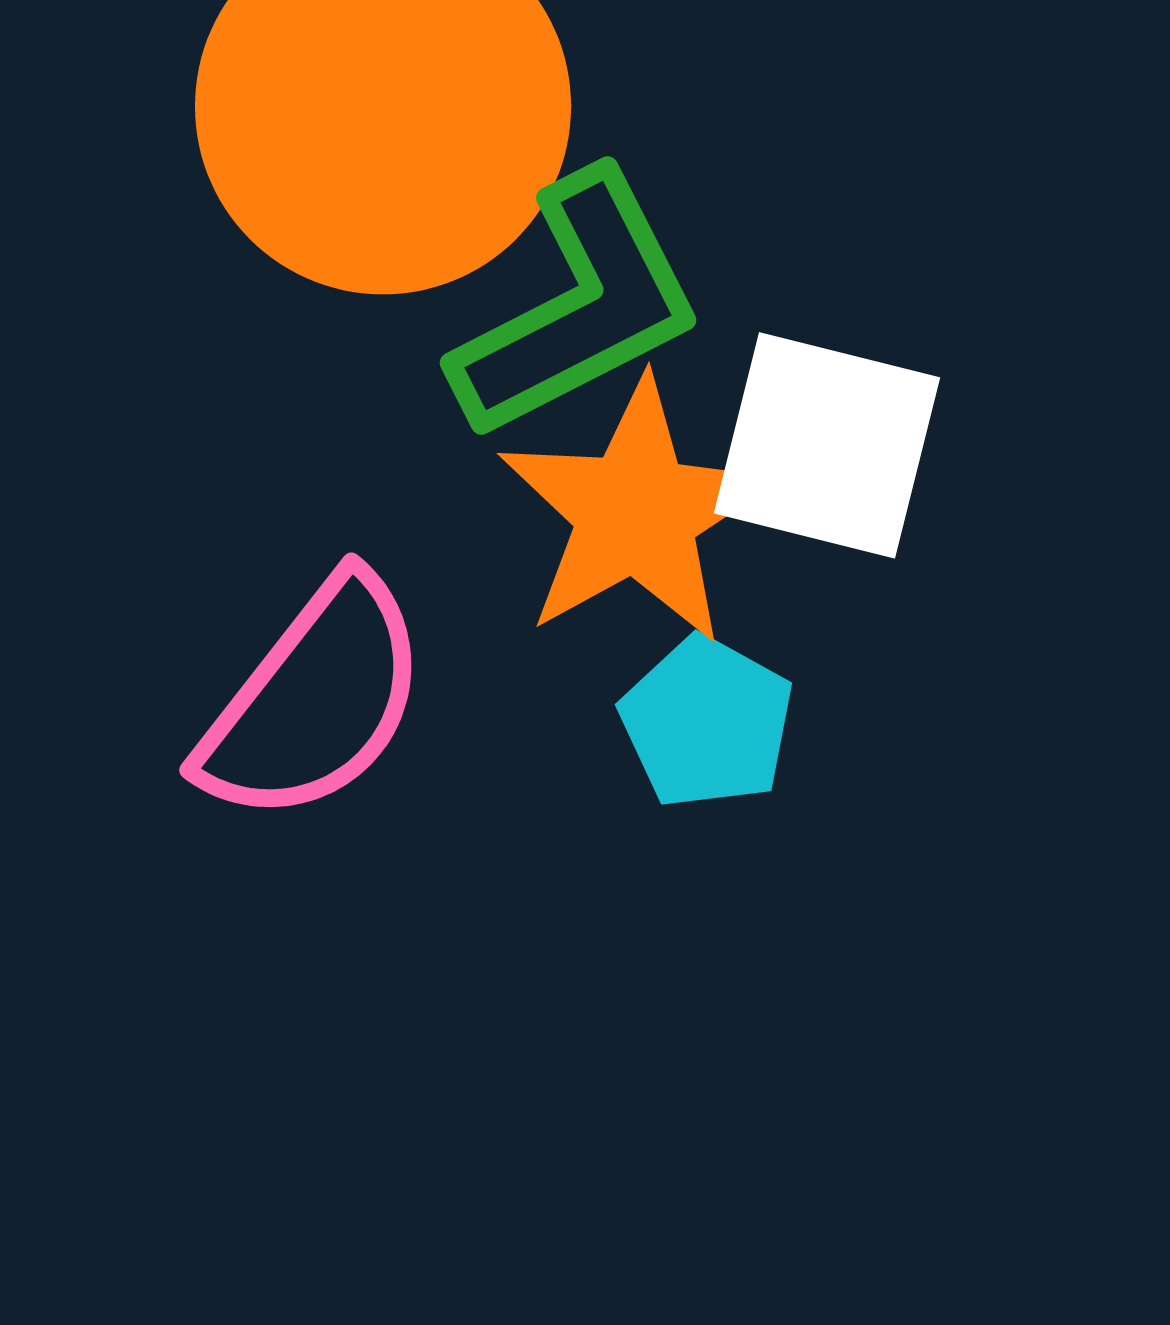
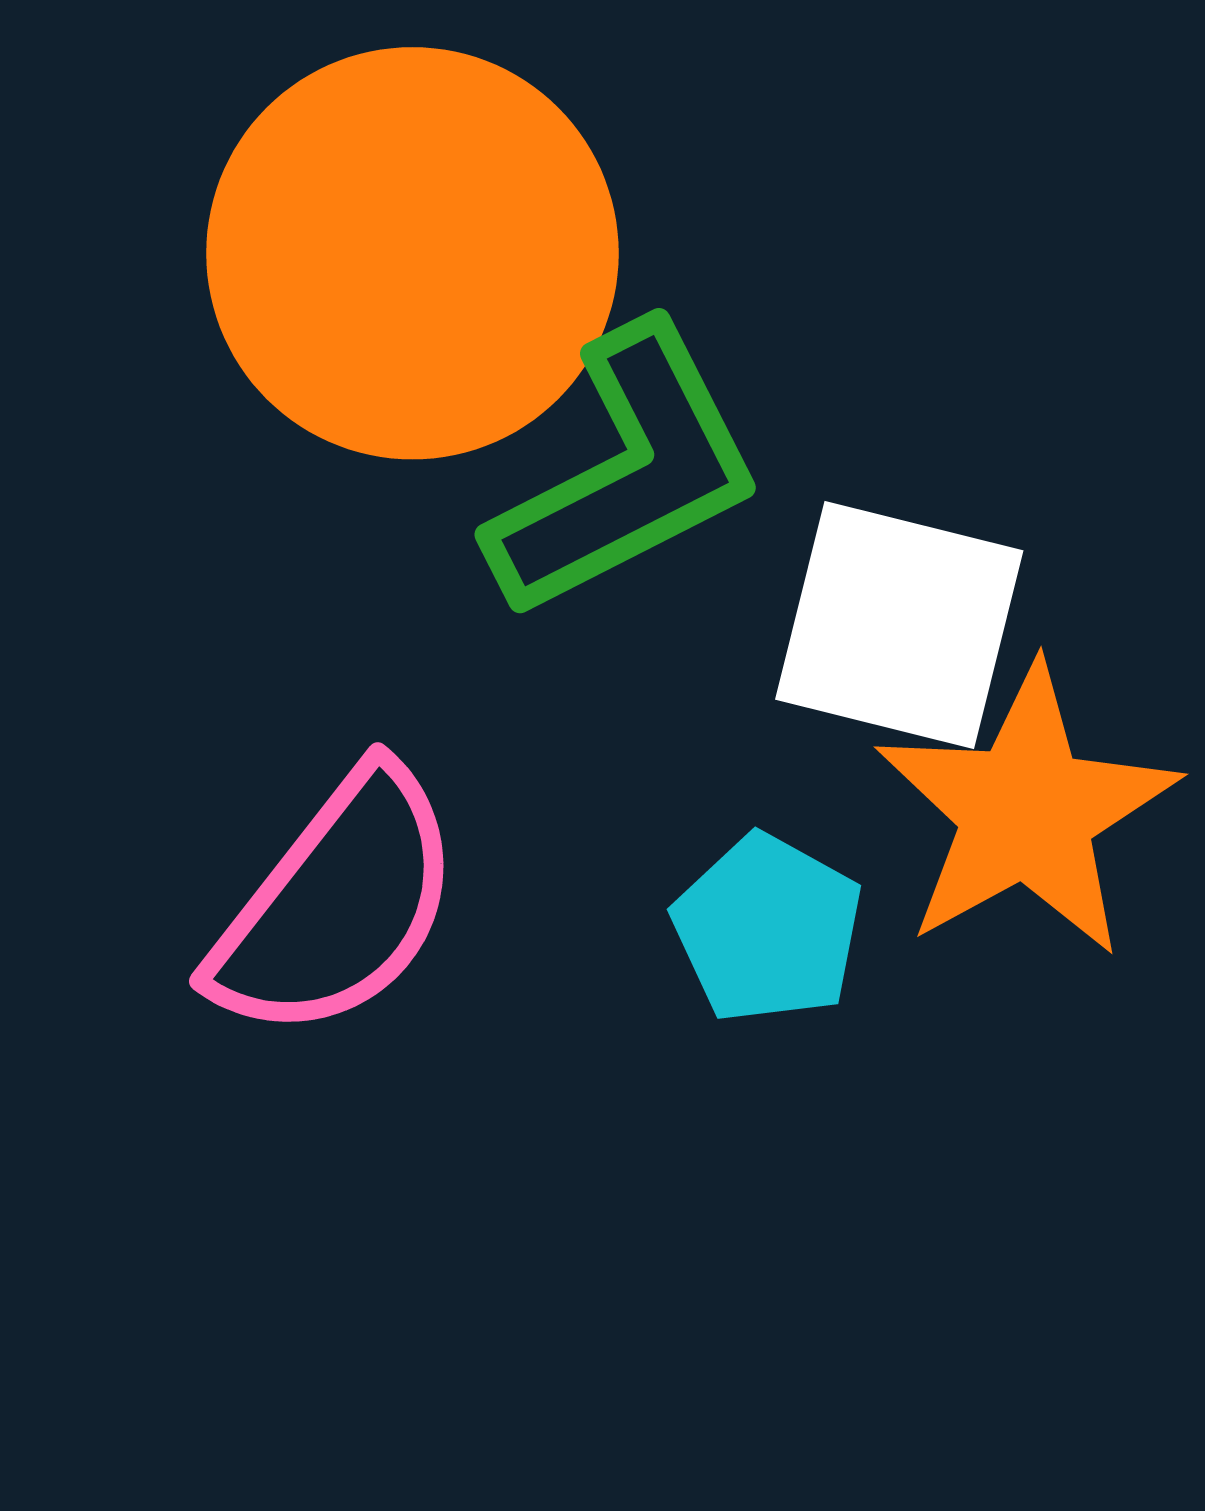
orange star: (636, 512) -> (1026, 811), moved

